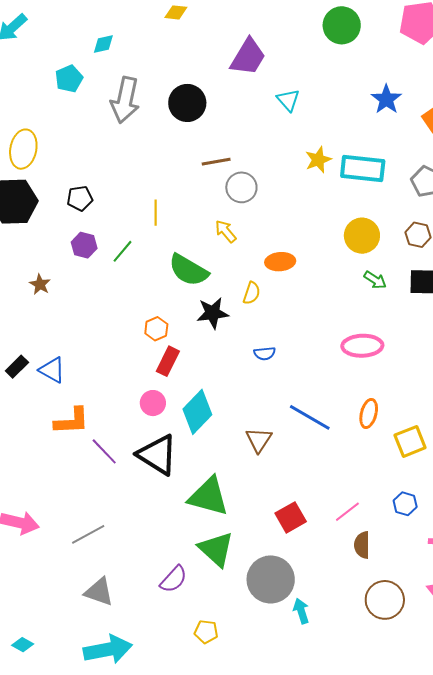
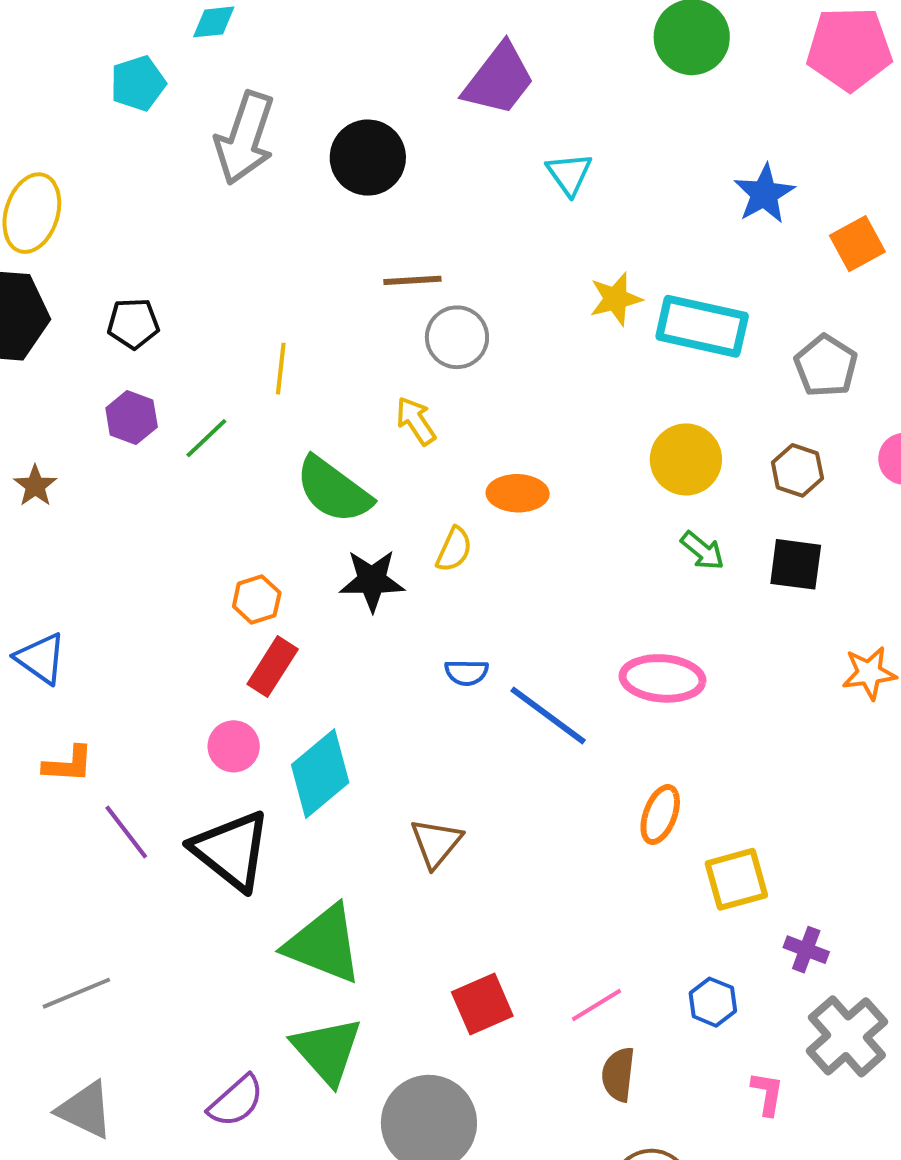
blue line: (310, 417) -> (548, 715), moved
orange L-shape: (72, 421) -> (68, 764), size x0.7

